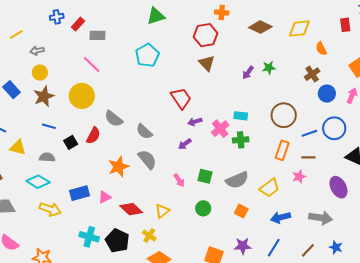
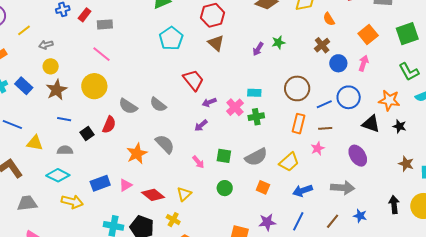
cyan pentagon: (147, 55) -> (171, 38), moved
gray semicircle: (144, 132) -> (158, 105), moved

